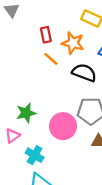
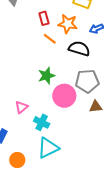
green star: (26, 113) -> (46, 76), moved

